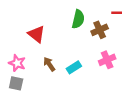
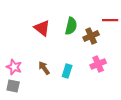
red triangle: (36, 34) -> (42, 28), moved
cyan rectangle: (74, 67) -> (67, 71), turned -40

